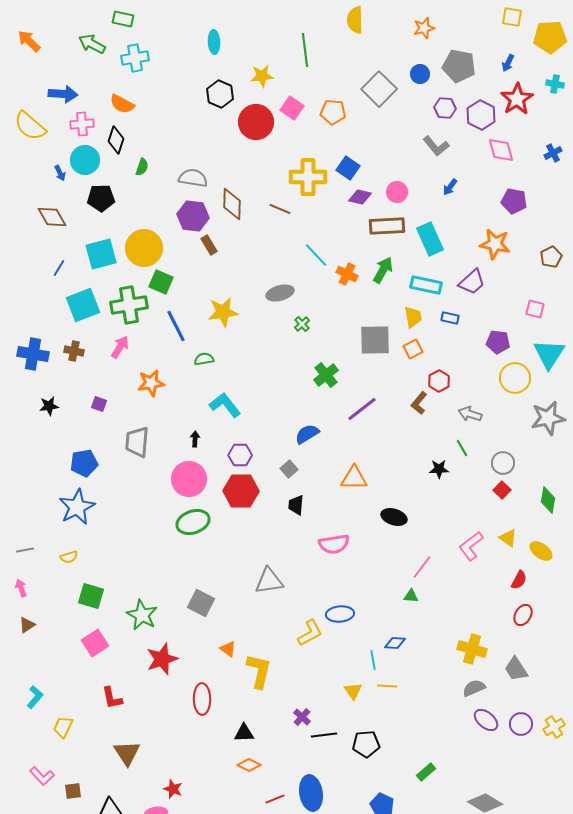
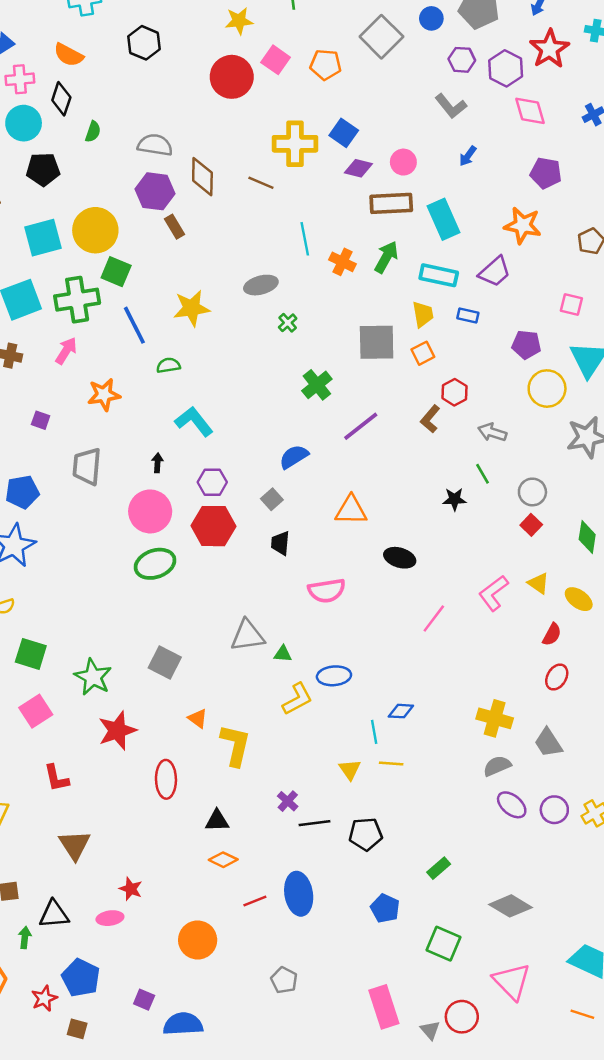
black hexagon: (220, 94) -> (144, 43), moved
cyan line: (316, 255) -> (305, 239), turned 32
green triangle: (411, 596) -> (283, 654), moved

